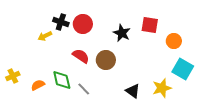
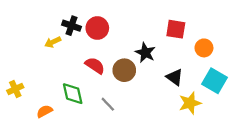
black star: (122, 33) -> (145, 53), moved
orange semicircle: (38, 85) -> (45, 111), moved
gray line: (84, 89) -> (108, 104), moved
black triangle: (133, 91) -> (175, 77), moved

